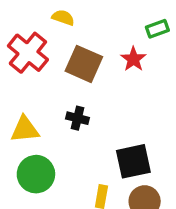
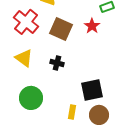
yellow triangle: (25, 129) -> (24, 58), moved, turned 42

